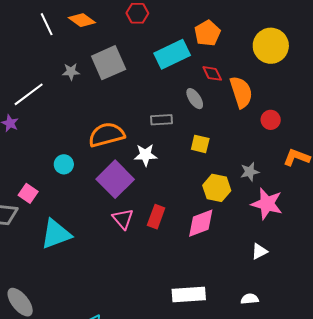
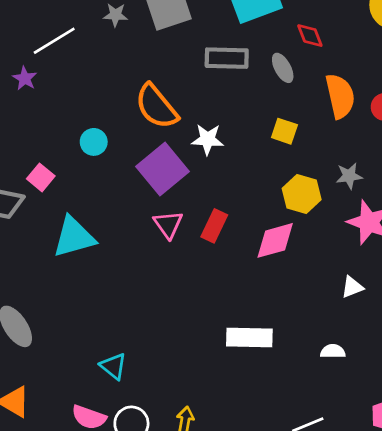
orange semicircle: (241, 92) -> (340, 96), moved
gray rectangle: (161, 120) -> (227, 58), moved, size x1.4
orange semicircle: (107, 135) -> (156, 106), turned -120

